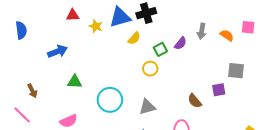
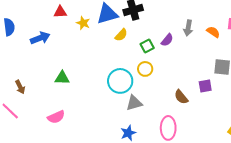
blue arrow: (57, 51) -> (40, 38), moved
yellow circle: (150, 69) -> (145, 69), moved
cyan circle: (110, 100) -> (120, 81), moved

